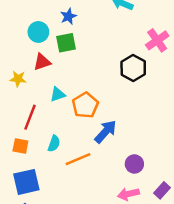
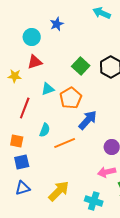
green square: (66, 43) -> (81, 66), moved, turned -36
orange square: (20, 146) -> (17, 141), moved
blue square: (26, 182) -> (22, 162), size x0.7

